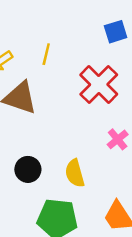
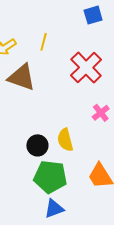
blue square: (116, 32) -> (93, 15), moved
black circle: (28, 169) -> (37, 145), moved

